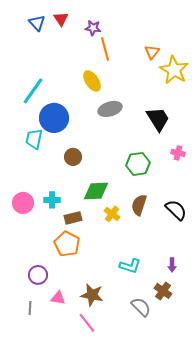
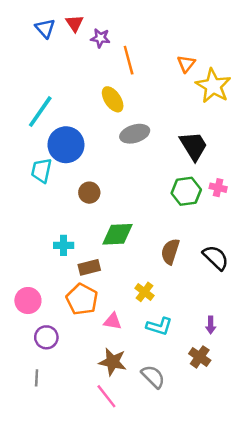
purple star: (93, 28) -> (100, 38), moved
green hexagon: (138, 164) -> (186, 191), moved
pink circle: (23, 203) -> (28, 301), moved
yellow cross: (112, 214) -> (144, 292), moved
pink triangle: (58, 298) -> (113, 321), moved
gray semicircle: (141, 307) -> (153, 377), moved

